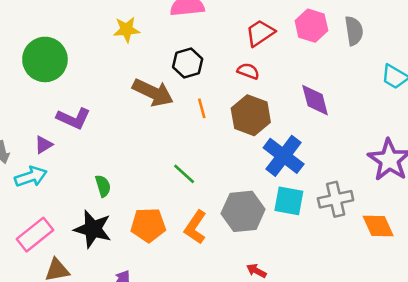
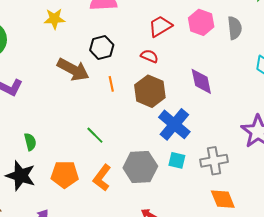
cyan square: (289, 201) -> (177, 160), size x0.7
orange diamond: (378, 226) -> (223, 199), moved

